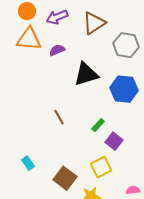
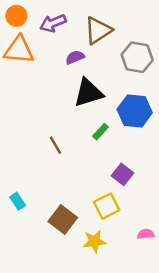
purple semicircle: (57, 50) -> (75, 57), moved
green rectangle: (98, 125) -> (101, 132), moved

